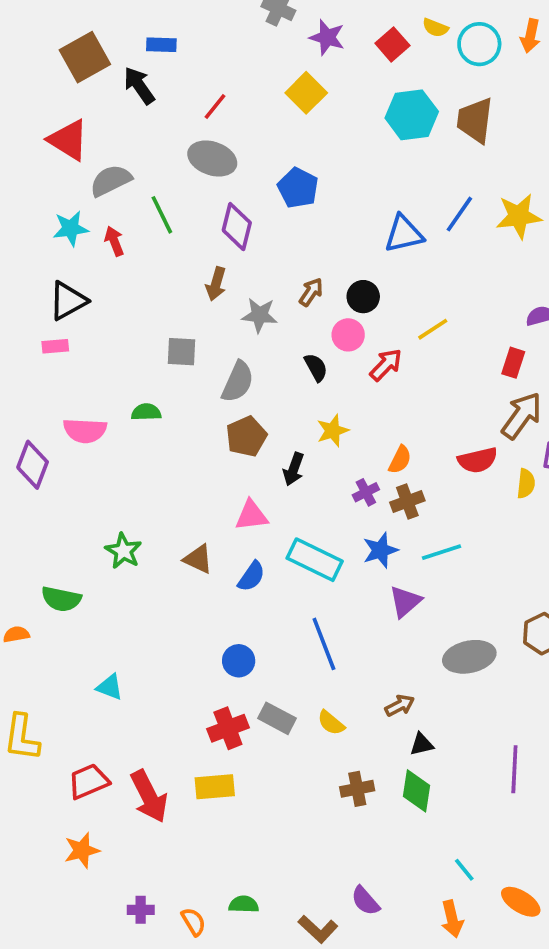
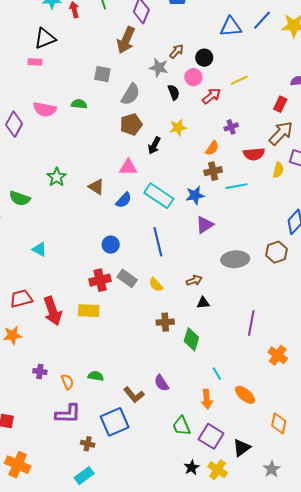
brown arrow: (216, 284) -> (126, 40), size x1.5
gray star: (259, 315) -> (159, 68), moved
purple cross: (366, 492) -> (231, 127), moved
cyan line: (441, 552) -> (236, 186), moved
green diamond: (417, 791) -> (191, 339), moved

